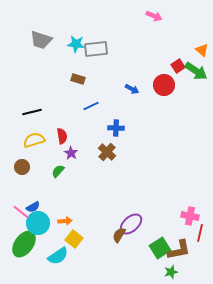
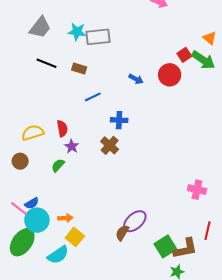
gray trapezoid: (41, 40) -> (40, 27), turned -70
black line: (32, 112) -> (46, 63), moved, turned 36
pink cross: (190, 216) -> (197, 190), moved

